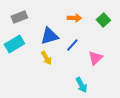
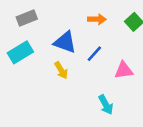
blue triangle: (49, 36) -> (65, 42), turned 36
pink triangle: (95, 58) -> (124, 70), turned 35

